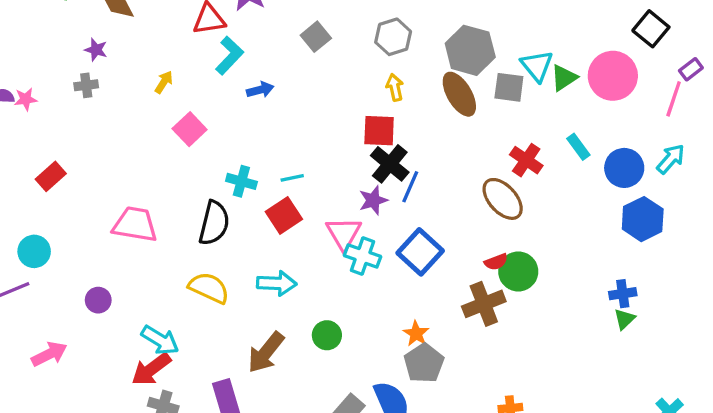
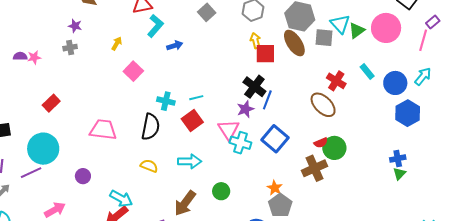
red square: (379, 131) -> (265, 54), moved
cyan circle: (34, 251) -> (43, 149), size x1.6
yellow semicircle: (209, 288) -> (149, 166), size x0.7

